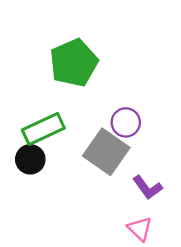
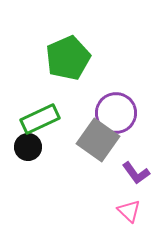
purple circle: (126, 122) -> (116, 113), size x1.5

